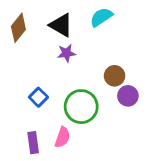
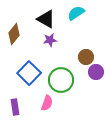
brown diamond: (18, 28) -> (14, 34), moved
blue square: (38, 97) -> (29, 73), size x1.6
purple rectangle: (33, 143) -> (15, 107), moved

